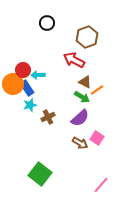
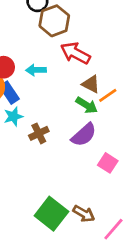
brown hexagon: (87, 37) -> (54, 21), moved
cyan arrow: (38, 75) -> (36, 70), moved
brown arrow: (80, 143) -> (84, 214), moved
green square: (40, 174) -> (51, 214), moved

